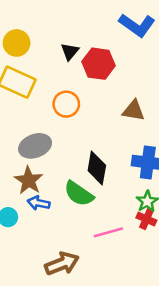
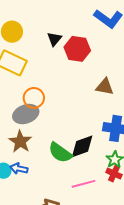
orange circle: (66, 104) -> (34, 98), moved
black diamond: (97, 168) -> (82, 146), moved, turned 60
blue arrow: (39, 203) -> (19, 169), moved

